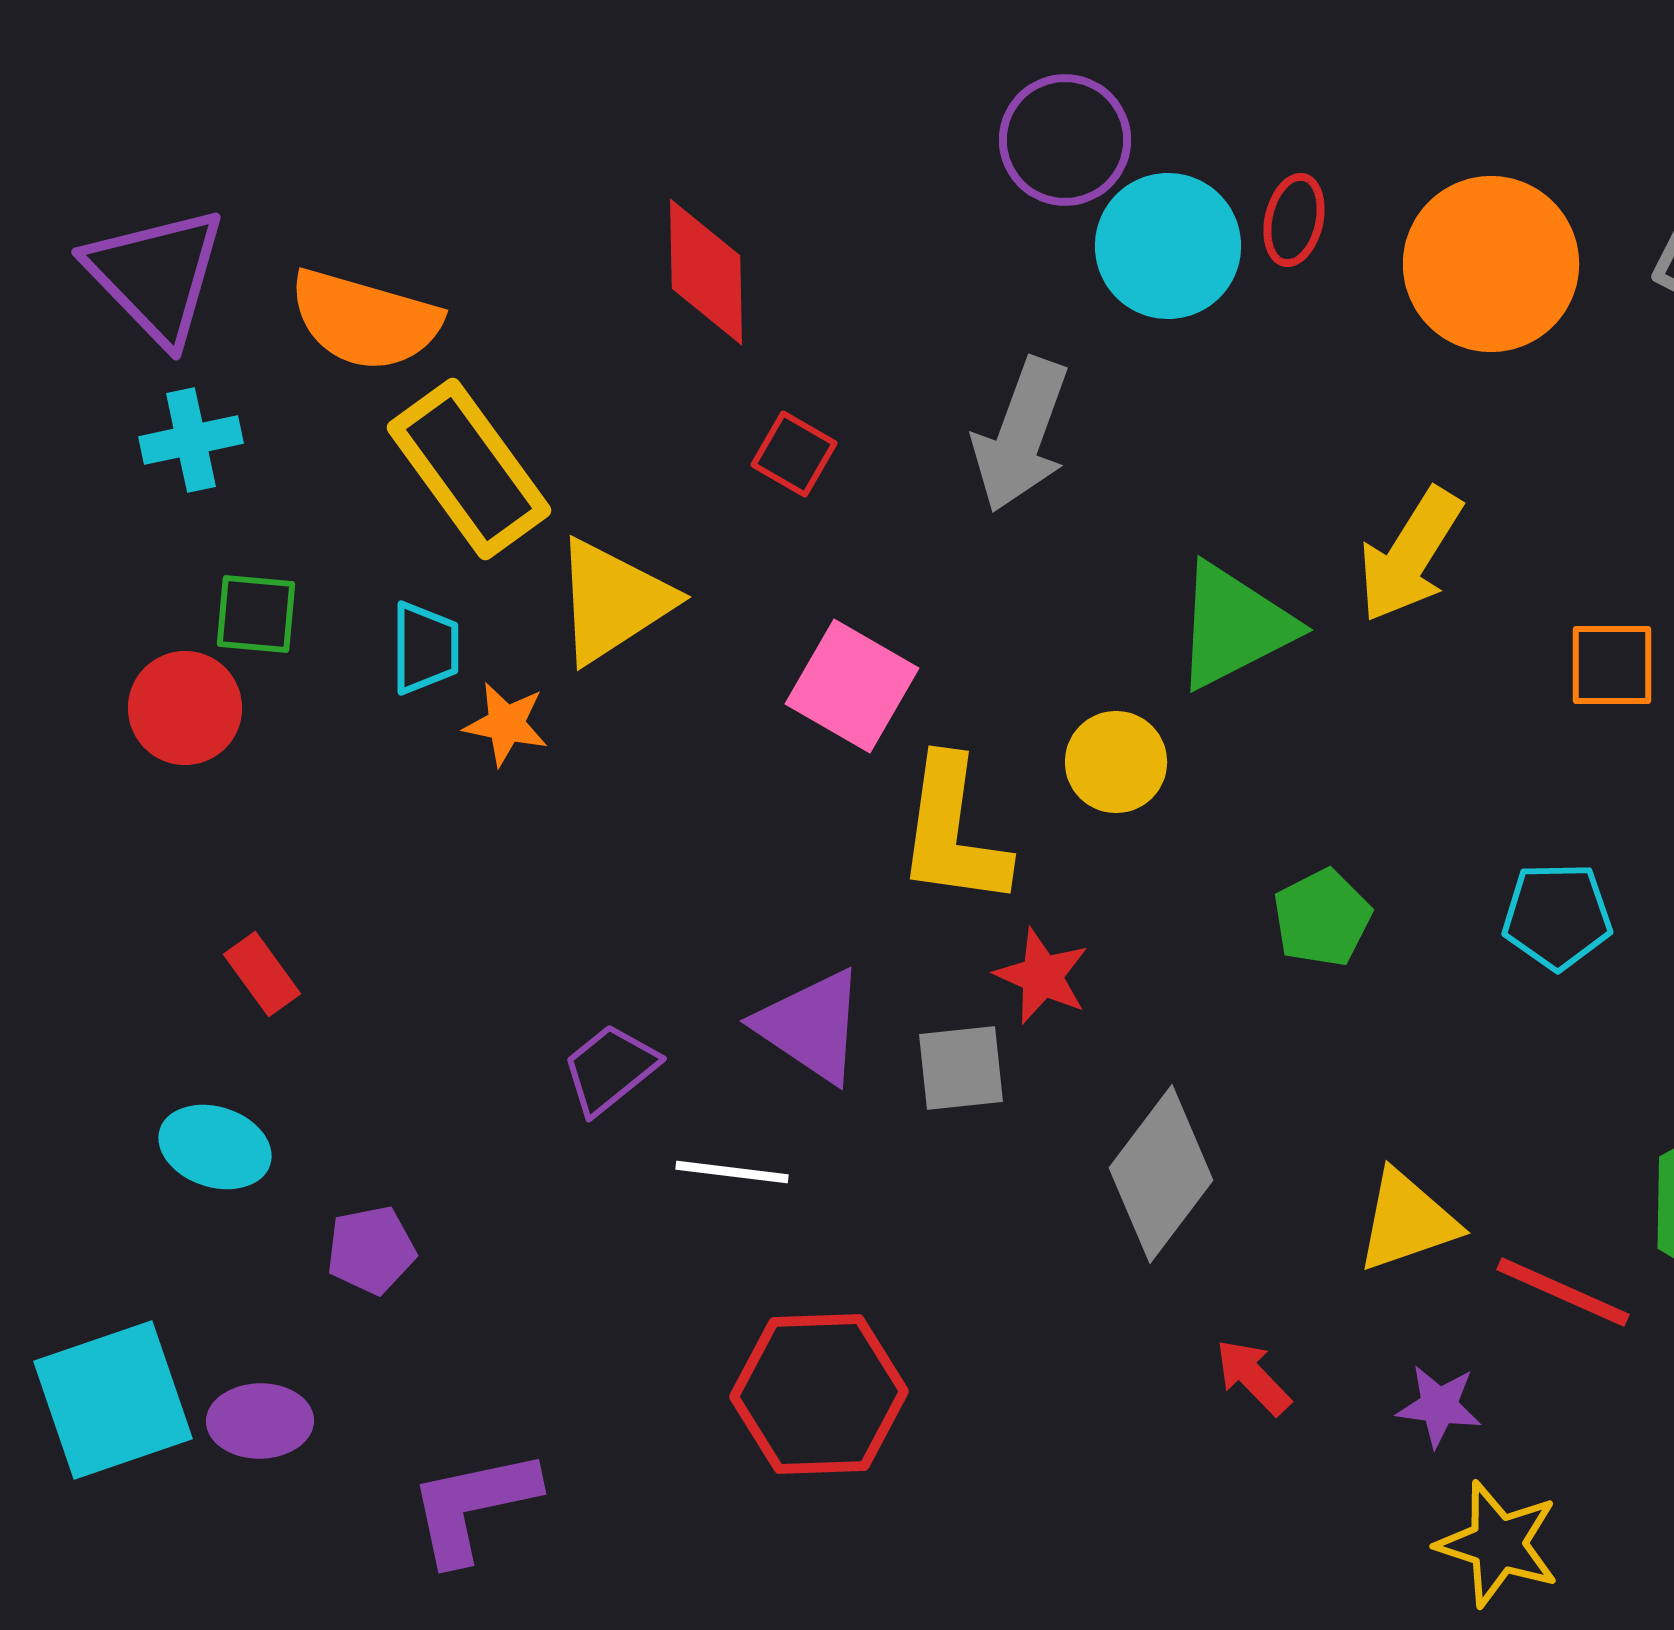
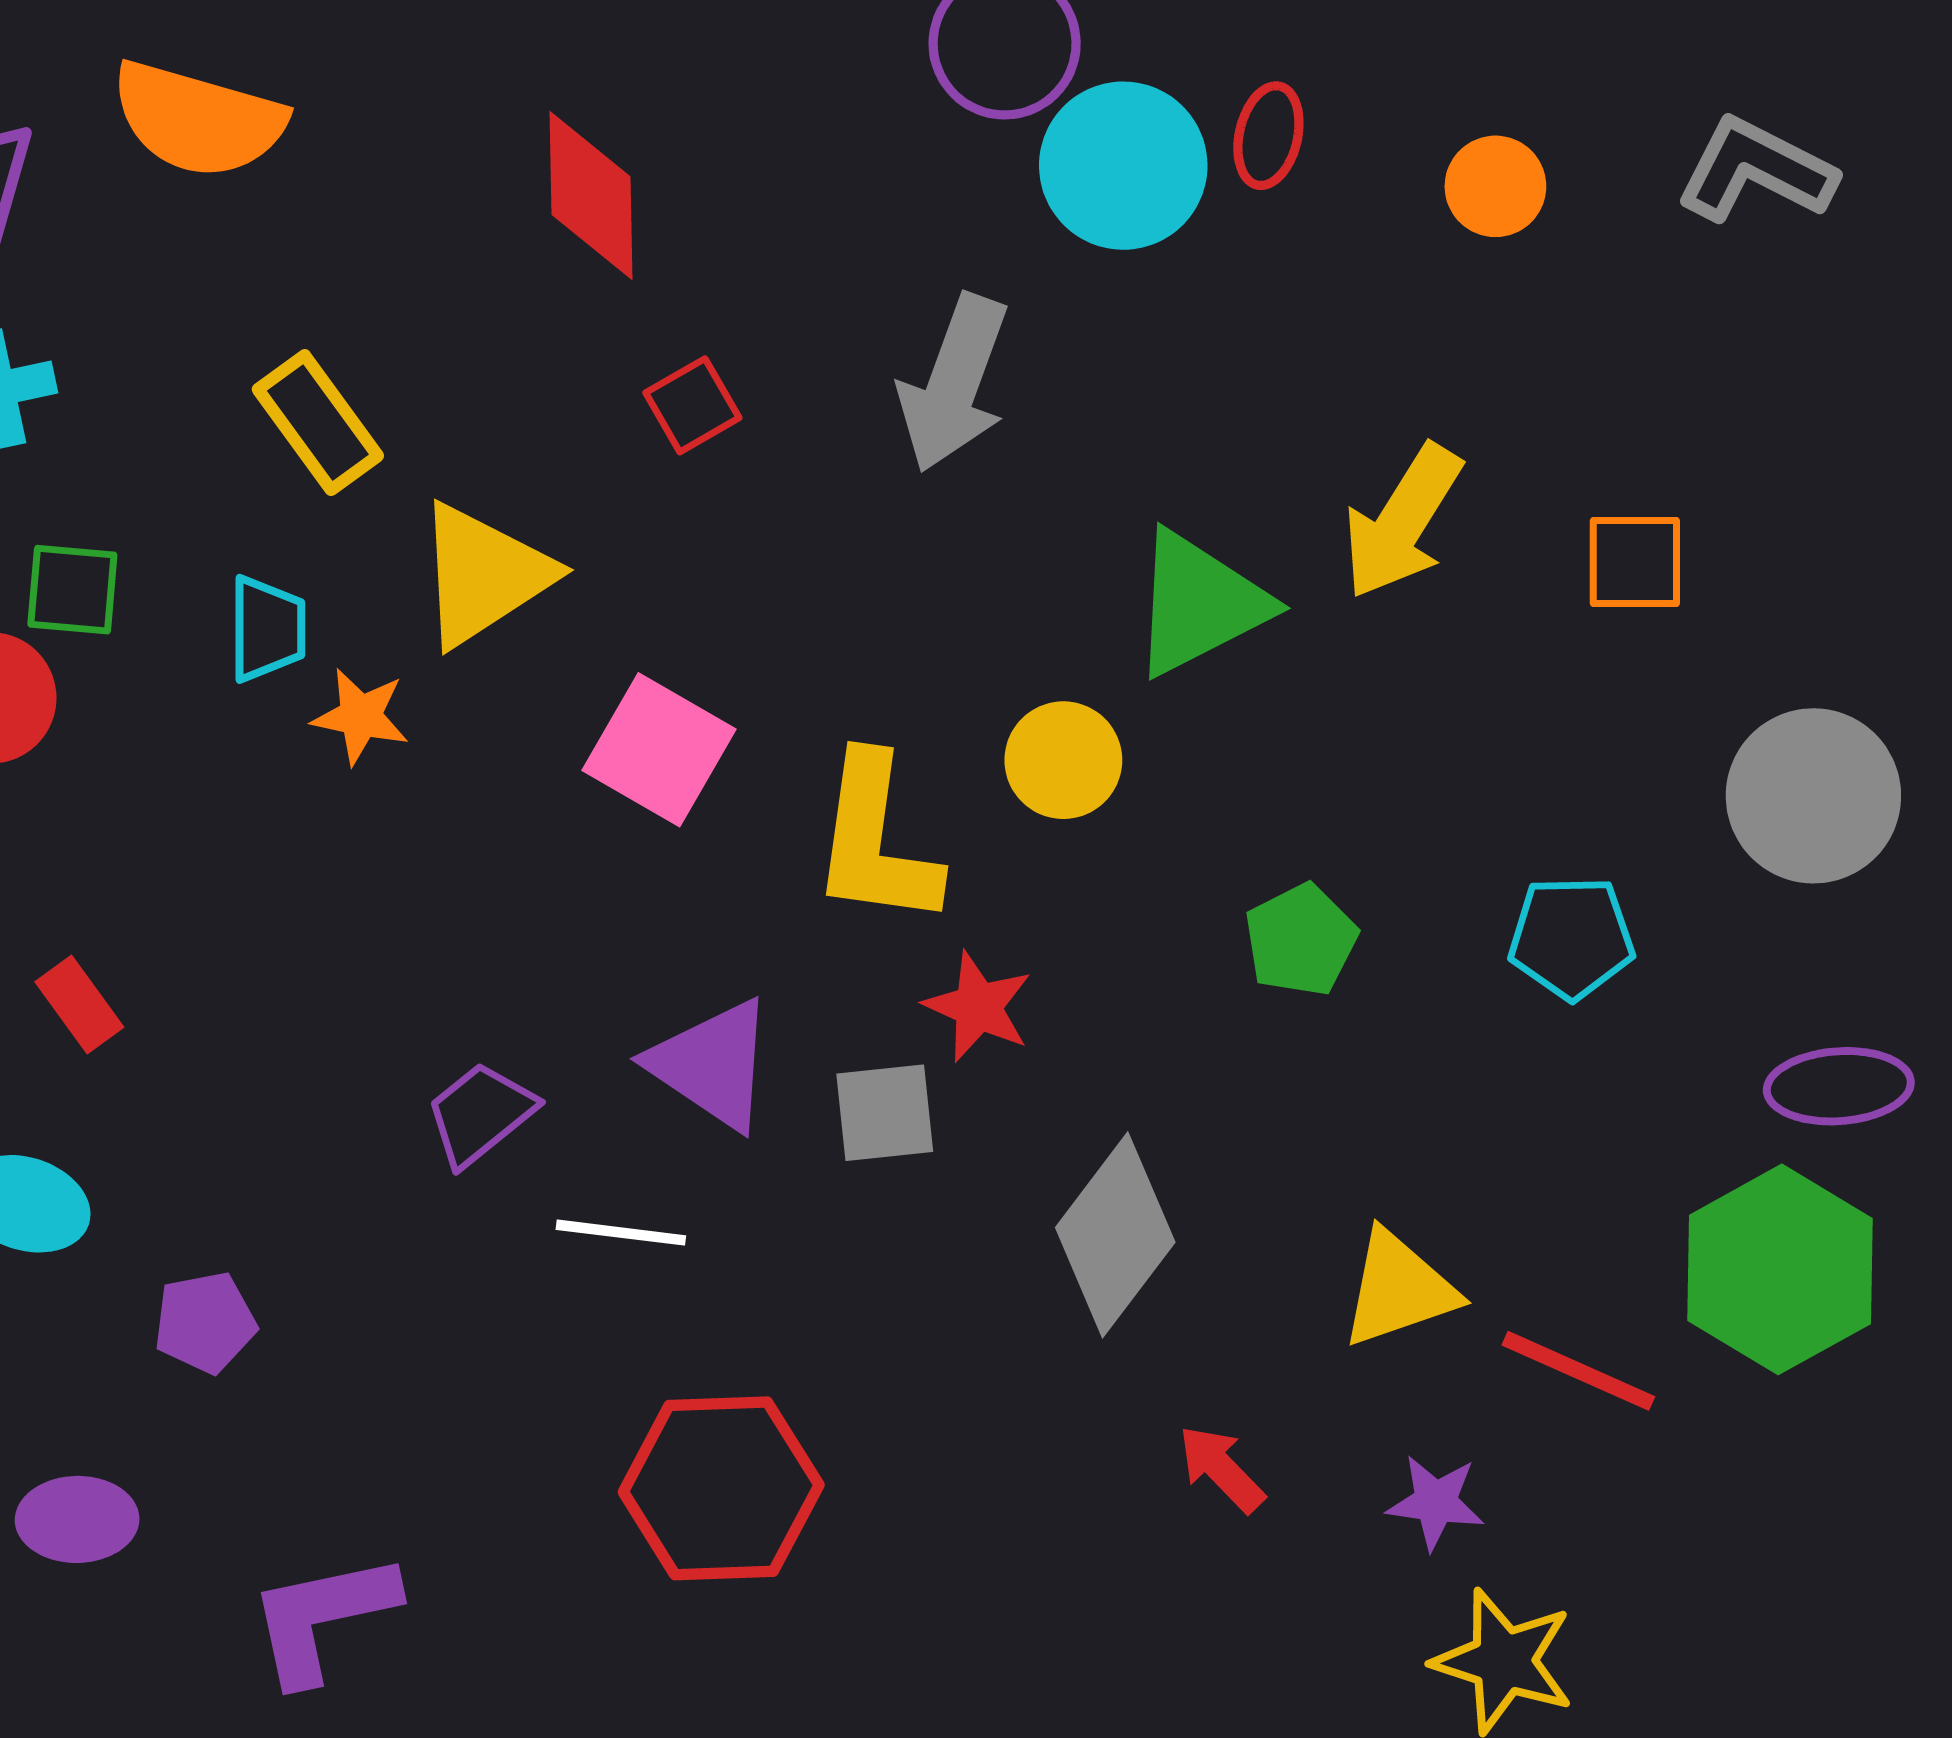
orange circle: (1491, 264) -> (1495, 186), size x0.5
orange semicircle: (365, 320) -> (198, 120), moved
red square: (794, 454) -> (692, 405), turned 30
yellow rectangle: (469, 469) -> (318, 423), size x0.7
orange square: (1612, 665) -> (1635, 562), moved
pink square: (852, 686) -> (659, 750), moved

